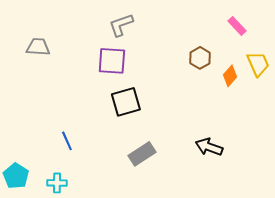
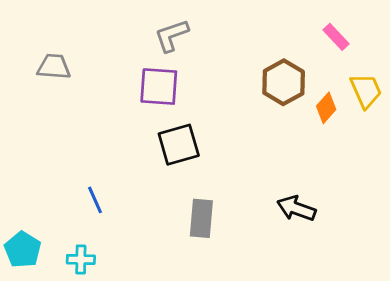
brown hexagon: (200, 58) -> (284, 82), size x1.4
gray rectangle: (142, 154) -> (201, 218), turned -52

